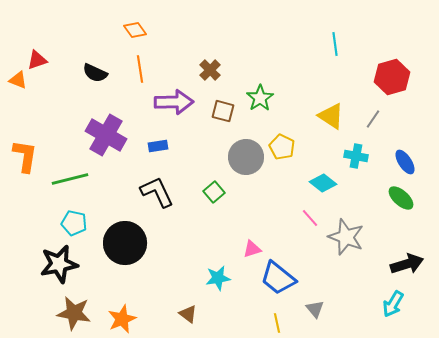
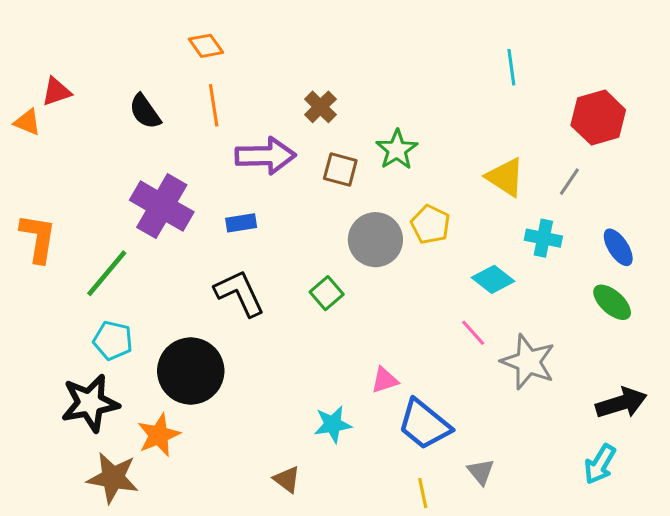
black semicircle: (95, 73) -> (145, 111), turned 30
green line: (70, 179) -> (107, 273), turned -36
orange star: (122, 319) -> (159, 435), moved

